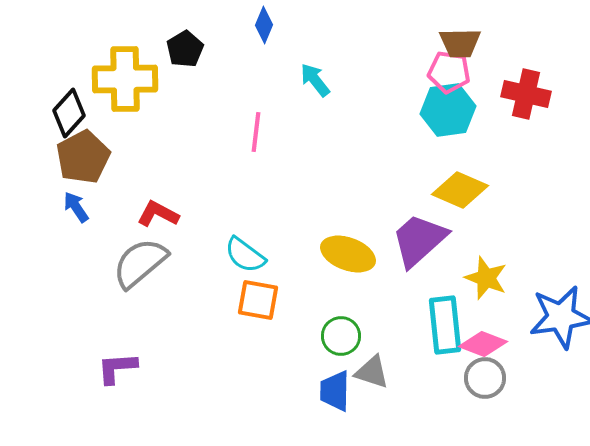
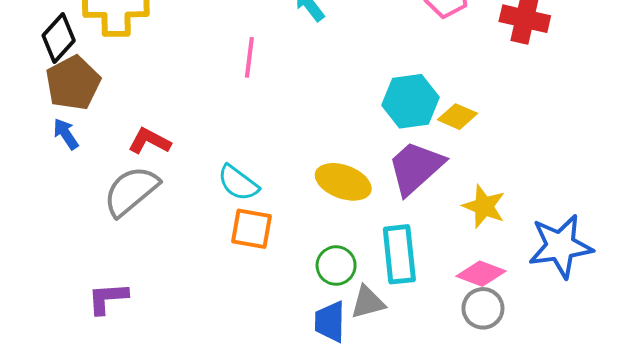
cyan hexagon: (448, 110) -> (411, 101), moved
yellow diamond: (460, 190) -> (457, 117), size x0.7
cyan rectangle: (445, 325) -> (399, 254), moved
gray triangle: (372, 372) -> (368, 302), turned -33

